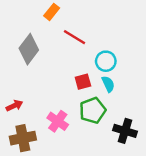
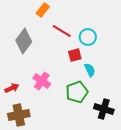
cyan circle: (106, 61) -> (88, 37), moved
red square: (83, 82) -> (75, 55), moved
pink cross: (58, 121) -> (42, 81), moved

